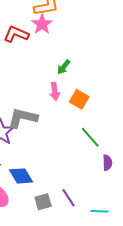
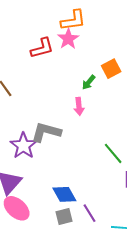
red L-shape: (16, 34) -> (42, 48), turned 140
orange square: (79, 99) -> (111, 69), moved, turned 30
blue diamond: (21, 176) -> (64, 194), moved

